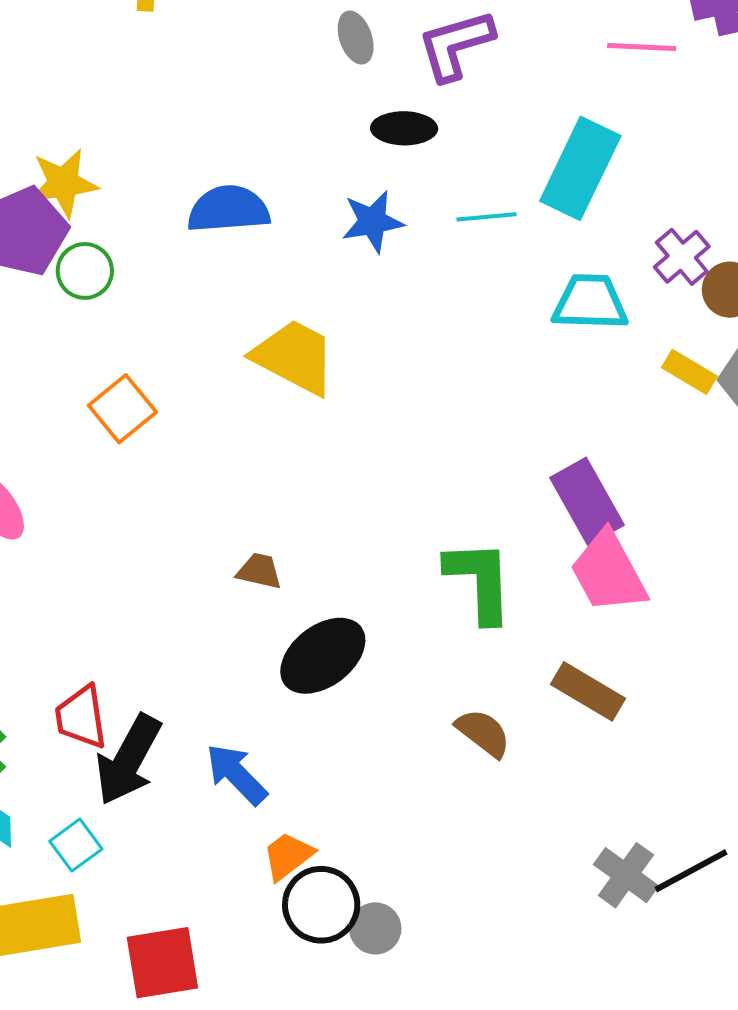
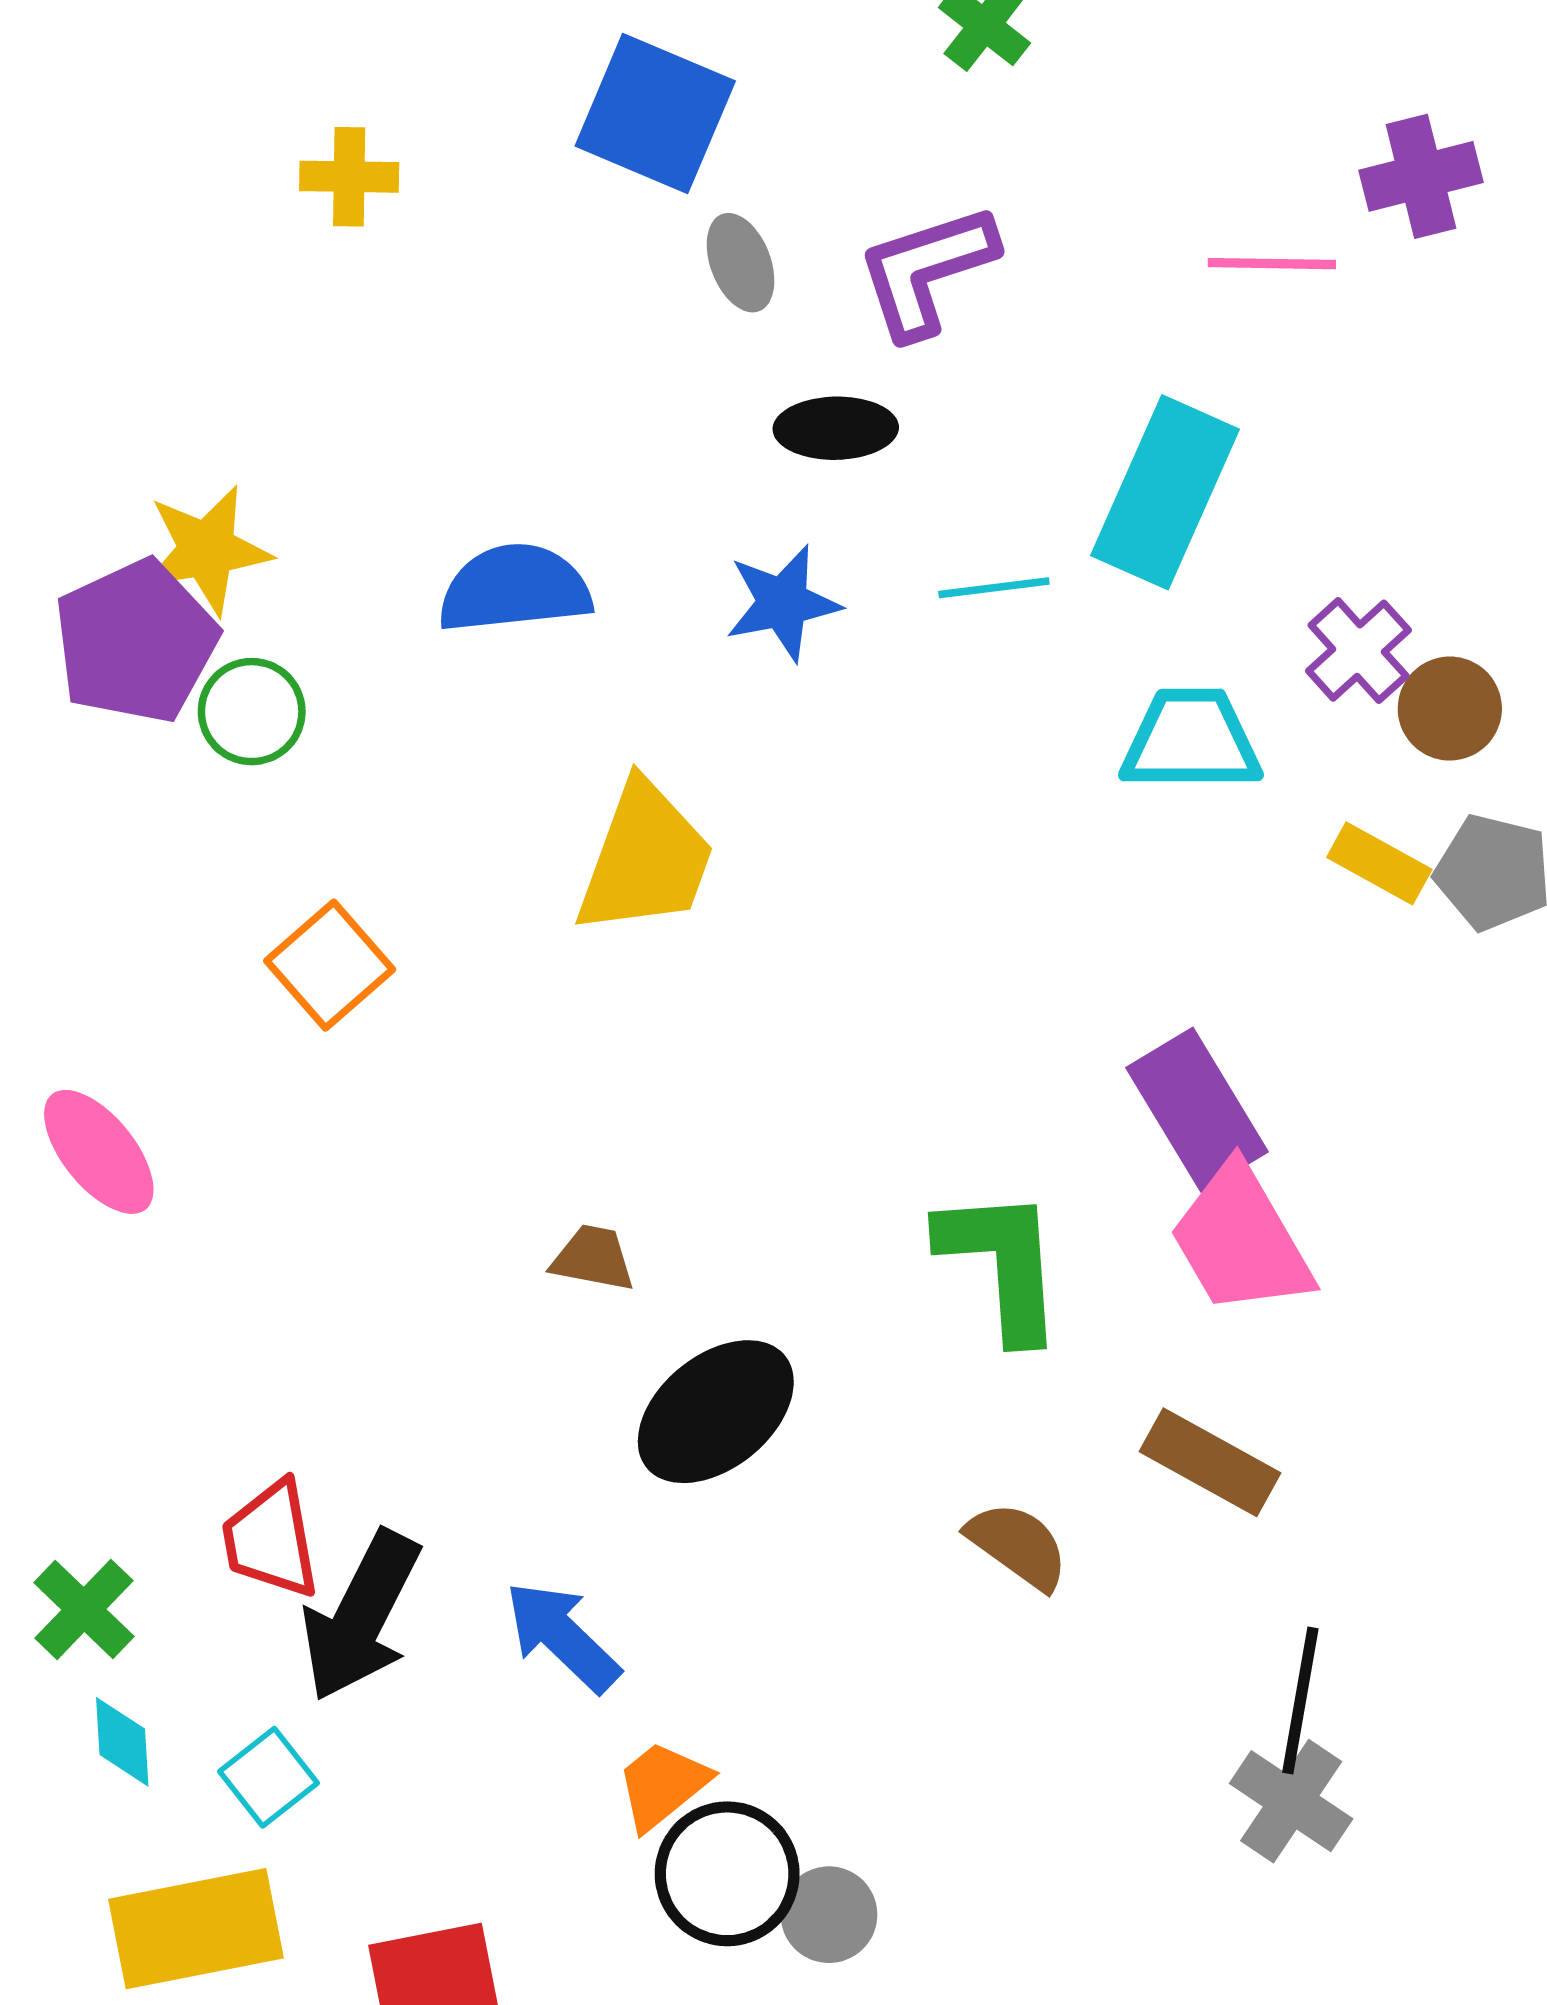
yellow trapezoid: (294, 357) -> (645, 859), turned 84
black line: (691, 871) -> (1300, 1700), moved, turned -50

